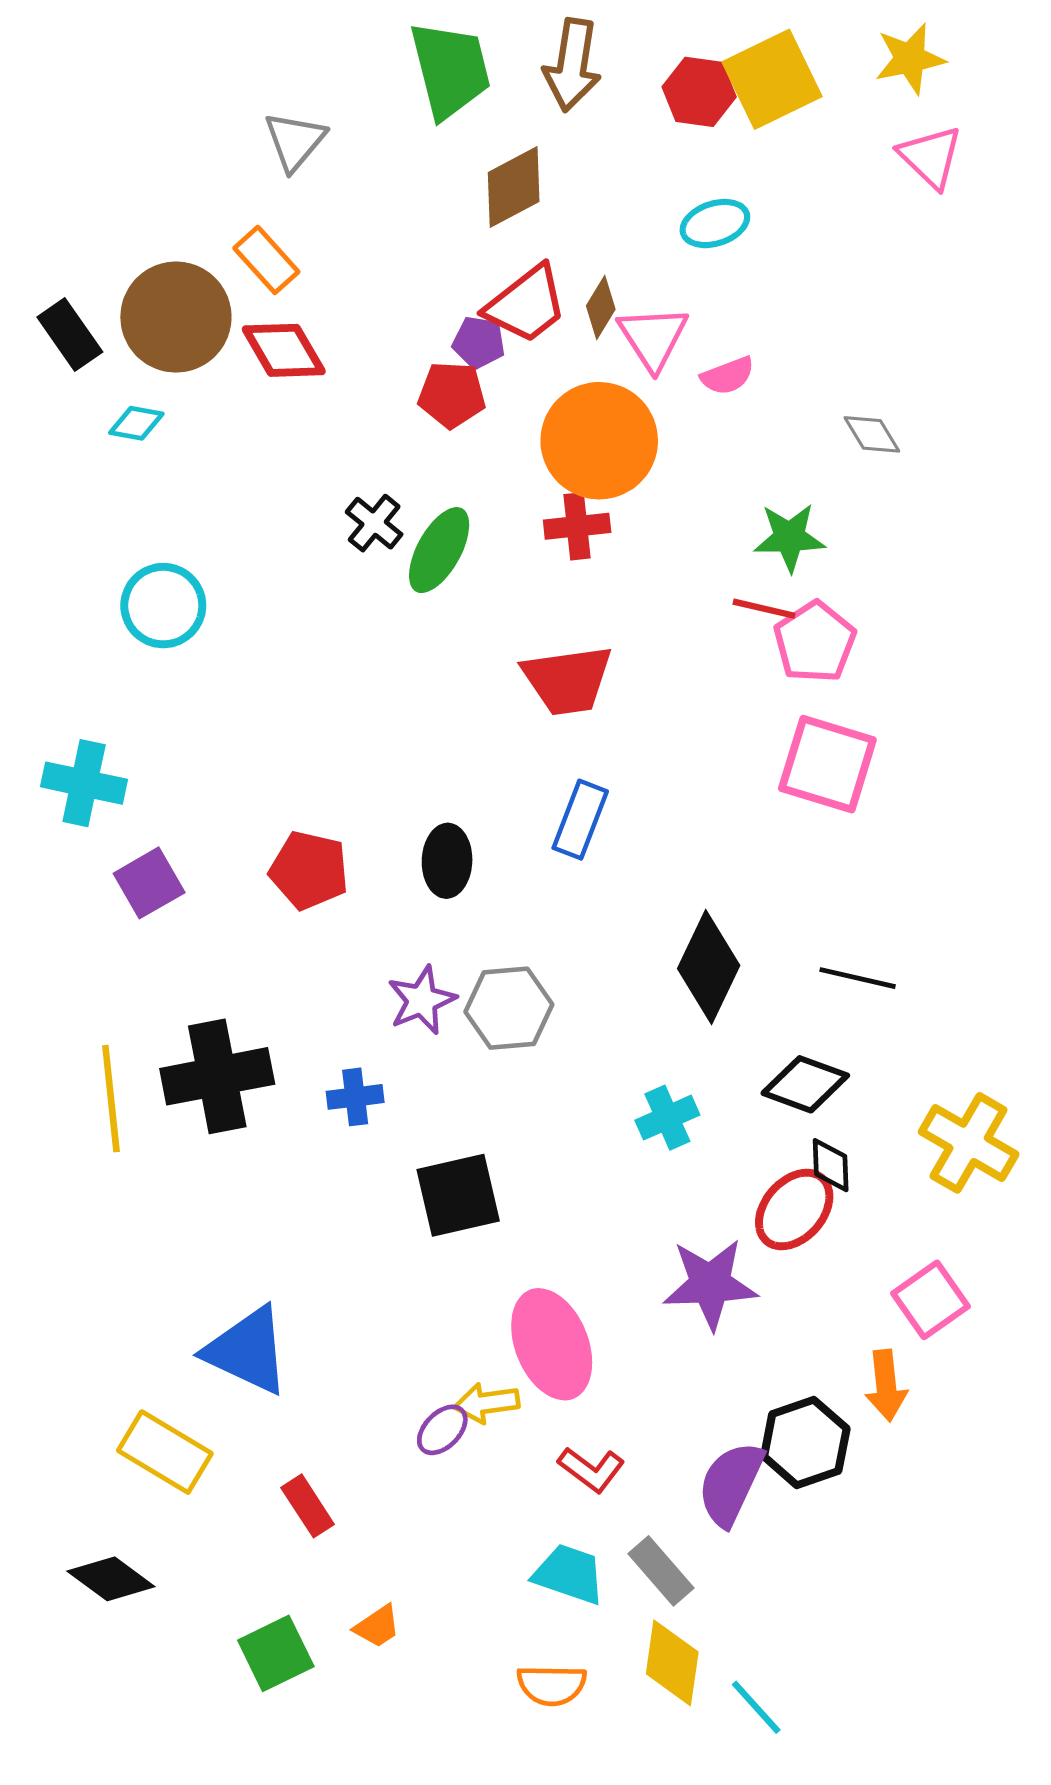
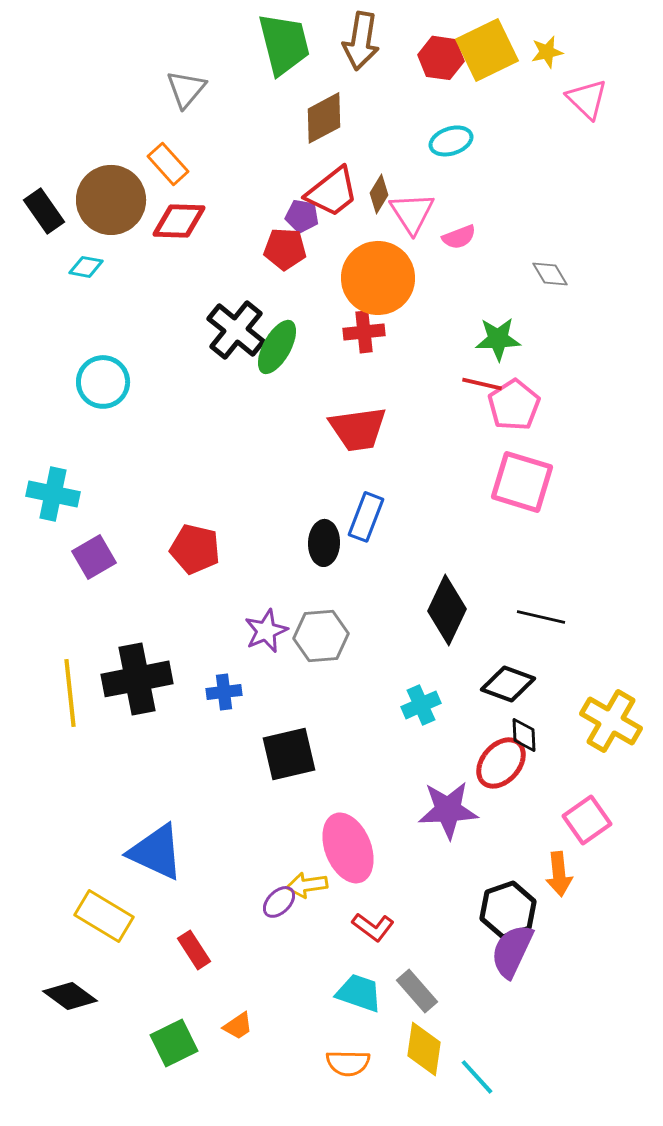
yellow star: (910, 59) -> (547, 52), moved, size x0.7
red diamond: (284, 350) -> (179, 221), turned -58
black cross: (374, 523) -> (236, 330), size x1.6
black ellipse: (447, 861) -> (324, 543), moved
purple semicircle: (731, 1484) -> (512, 951), moved

